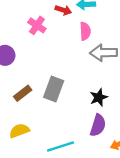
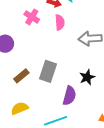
pink semicircle: (85, 31) -> (60, 22), moved
purple semicircle: (98, 125) -> (69, 96), moved

